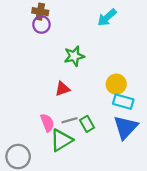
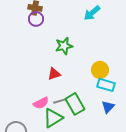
pink semicircle: (47, 123) -> (41, 103), turned 84
green rectangle: (87, 124) -> (75, 104), size x1.5
blue triangle: (126, 127) -> (108, 107), size x0.6

